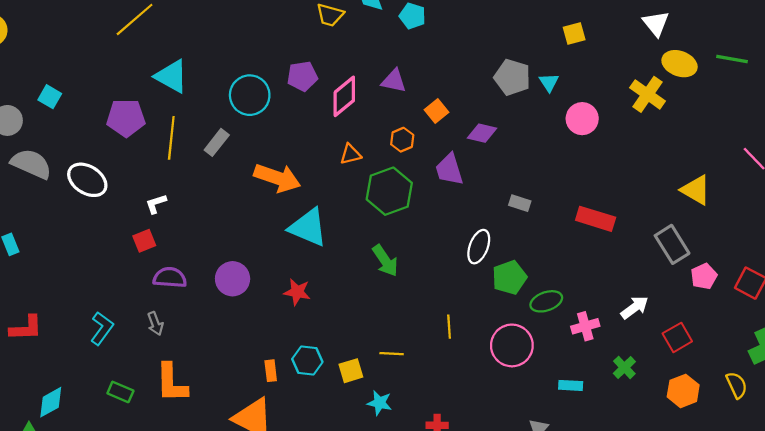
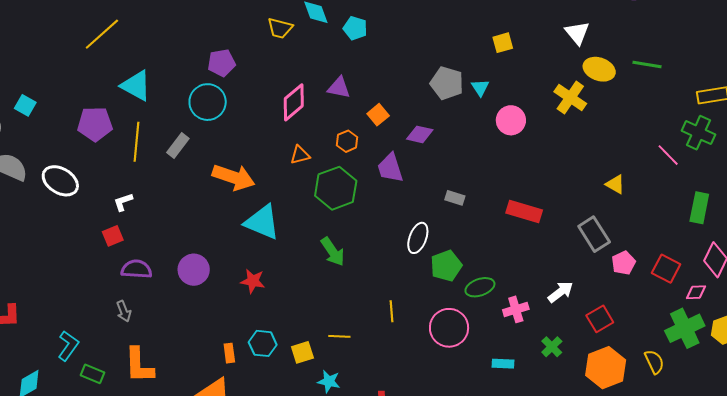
purple pentagon: (302, 76) -> (222, 63), moved
yellow triangle: (696, 190) -> (615, 184), size x0.7
cyan L-shape: (102, 328) -> (68, 346), moved
orange hexagon: (683, 391) -> (606, 368), size x1.4

